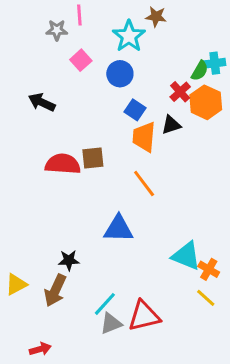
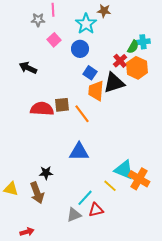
black triangle: (171, 125) -> (114, 83), size x1.6
orange line: (144, 184) -> (82, 114), moved
orange cross: (209, 269) -> (139, 179), size x1.5
yellow triangle: (16, 284) -> (11, 189), turned 42
brown arrow: (55, 290) -> (37, 193), turned -45
yellow line: (206, 298) -> (110, 186), moved
cyan line: (105, 304) -> (85, 198), moved
red triangle: (144, 316) -> (96, 210), size x0.7

